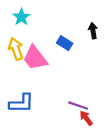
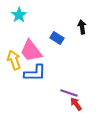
yellow arrow: (16, 49) -> (14, 60), moved
blue L-shape: (21, 103) -> (35, 73), moved

